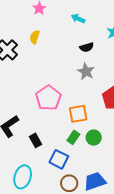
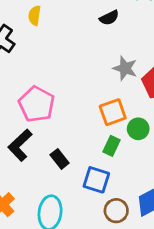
gray star: (86, 71) -> (125, 68), moved
pink pentagon: (48, 98) -> (37, 104), moved
green circle: (94, 138) -> (138, 129), moved

